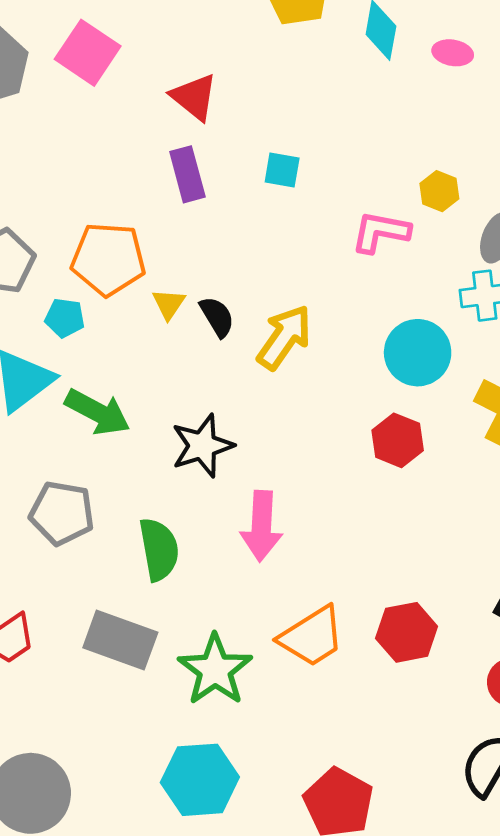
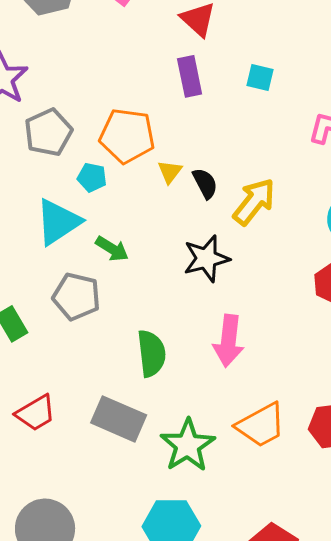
green arrow: (97, 412) -> (112, 249), size x0.7
black star: (202, 446) -> (206, 259), moved
gray pentagon: (62, 513) -> (76, 296), moved

